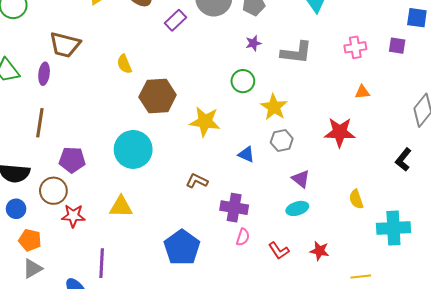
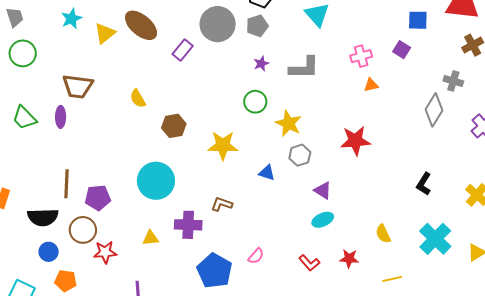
purple square: (397, 46) -> (402, 50), turned 30
orange triangle: (362, 92) -> (371, 85), moved
brown hexagon: (158, 96) -> (174, 126), size x0.7
brown line: (40, 123) -> (67, 184), moved
black L-shape: (403, 160) -> (424, 184), moved
yellow semicircle: (356, 199) -> (383, 234), moved
yellow triangle: (121, 207) -> (151, 238), size x0.7
purple cross: (234, 208) -> (188, 225), moved
cyan cross: (393, 228) -> (435, 239), moved, turned -36
pink semicircle: (243, 237) -> (256, 256), moved, turned 30

